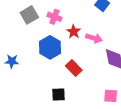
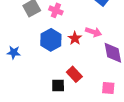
red star: (74, 32) -> (75, 38), moved
red rectangle: (74, 68) -> (74, 74), moved

